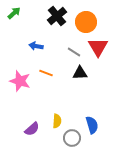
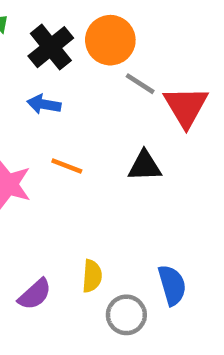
black cross: (57, 16) -> (51, 47), moved
orange circle: (86, 22) -> (110, 40), moved
gray line: (74, 52) -> (140, 84), moved

